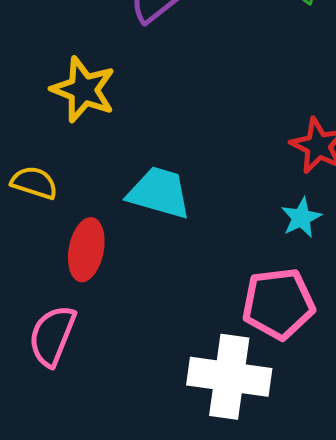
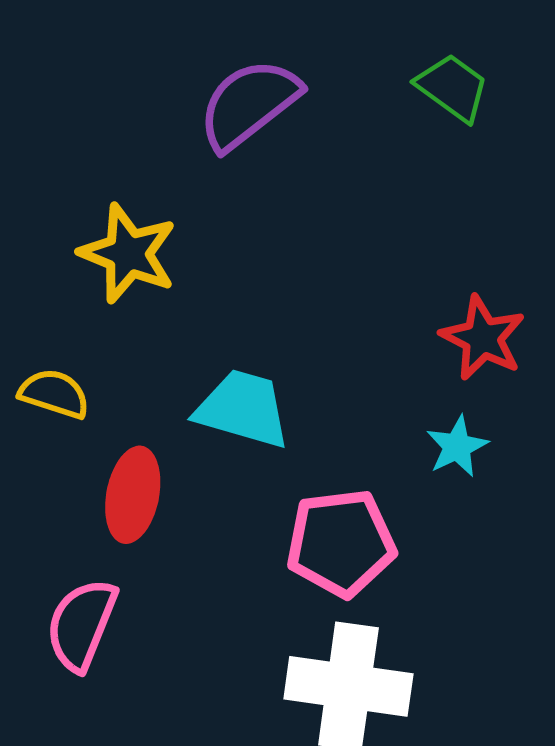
pink pentagon: (278, 304) -> (341, 543), moved

